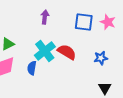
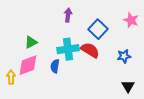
blue square: (84, 22) -> (98, 29), moved, turned 36
cyan cross: (45, 51) -> (68, 49), turned 30

